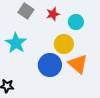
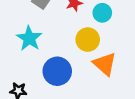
blue circle: (50, 65) -> (57, 71), moved

